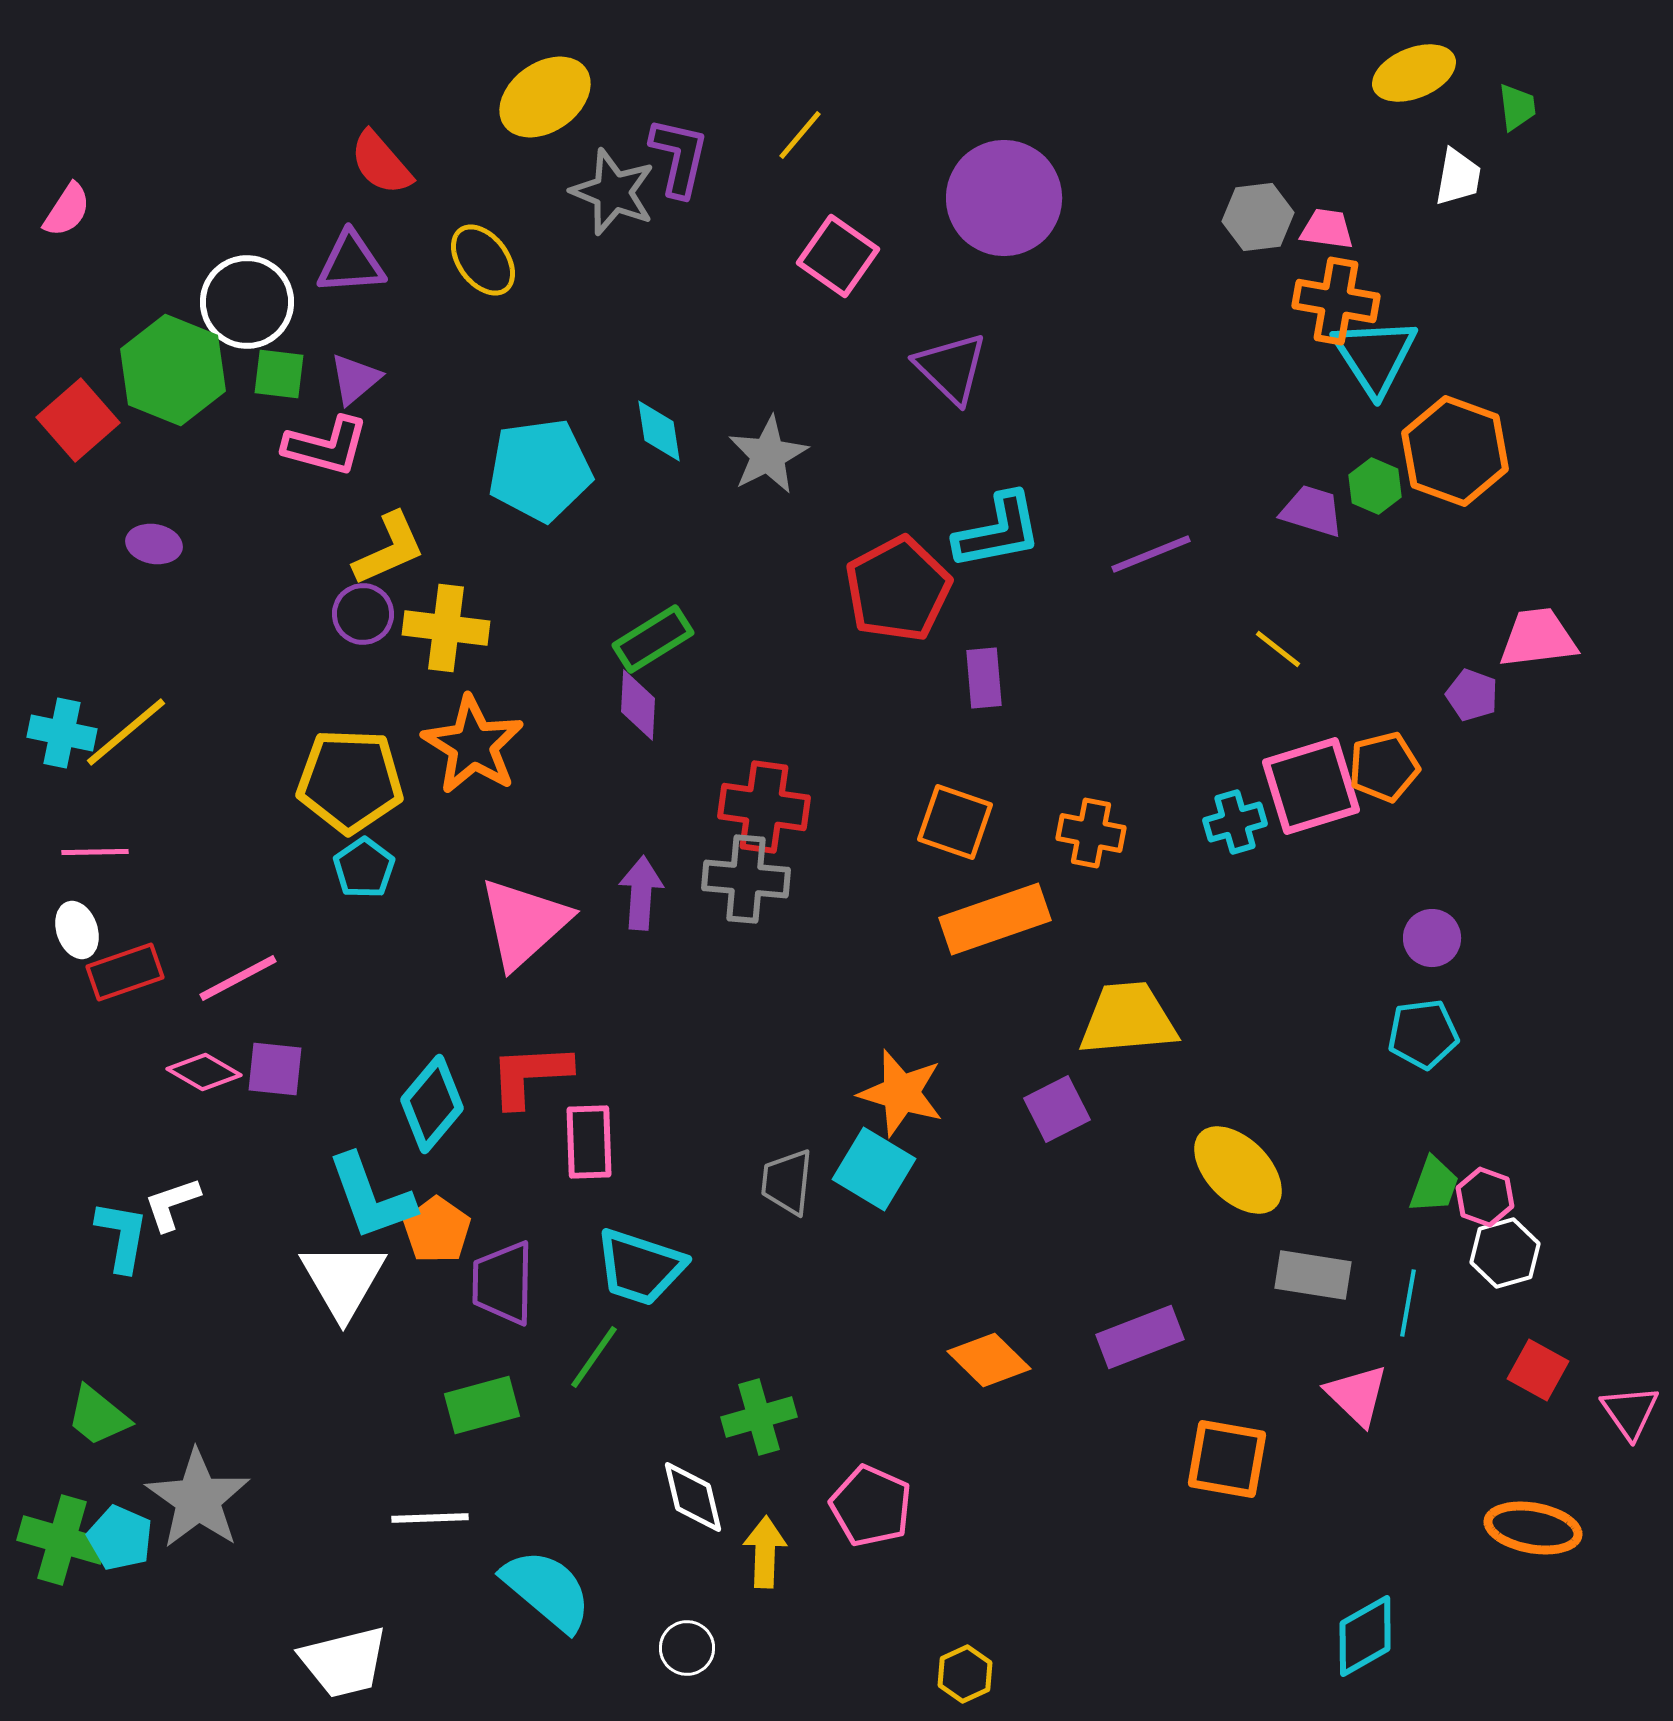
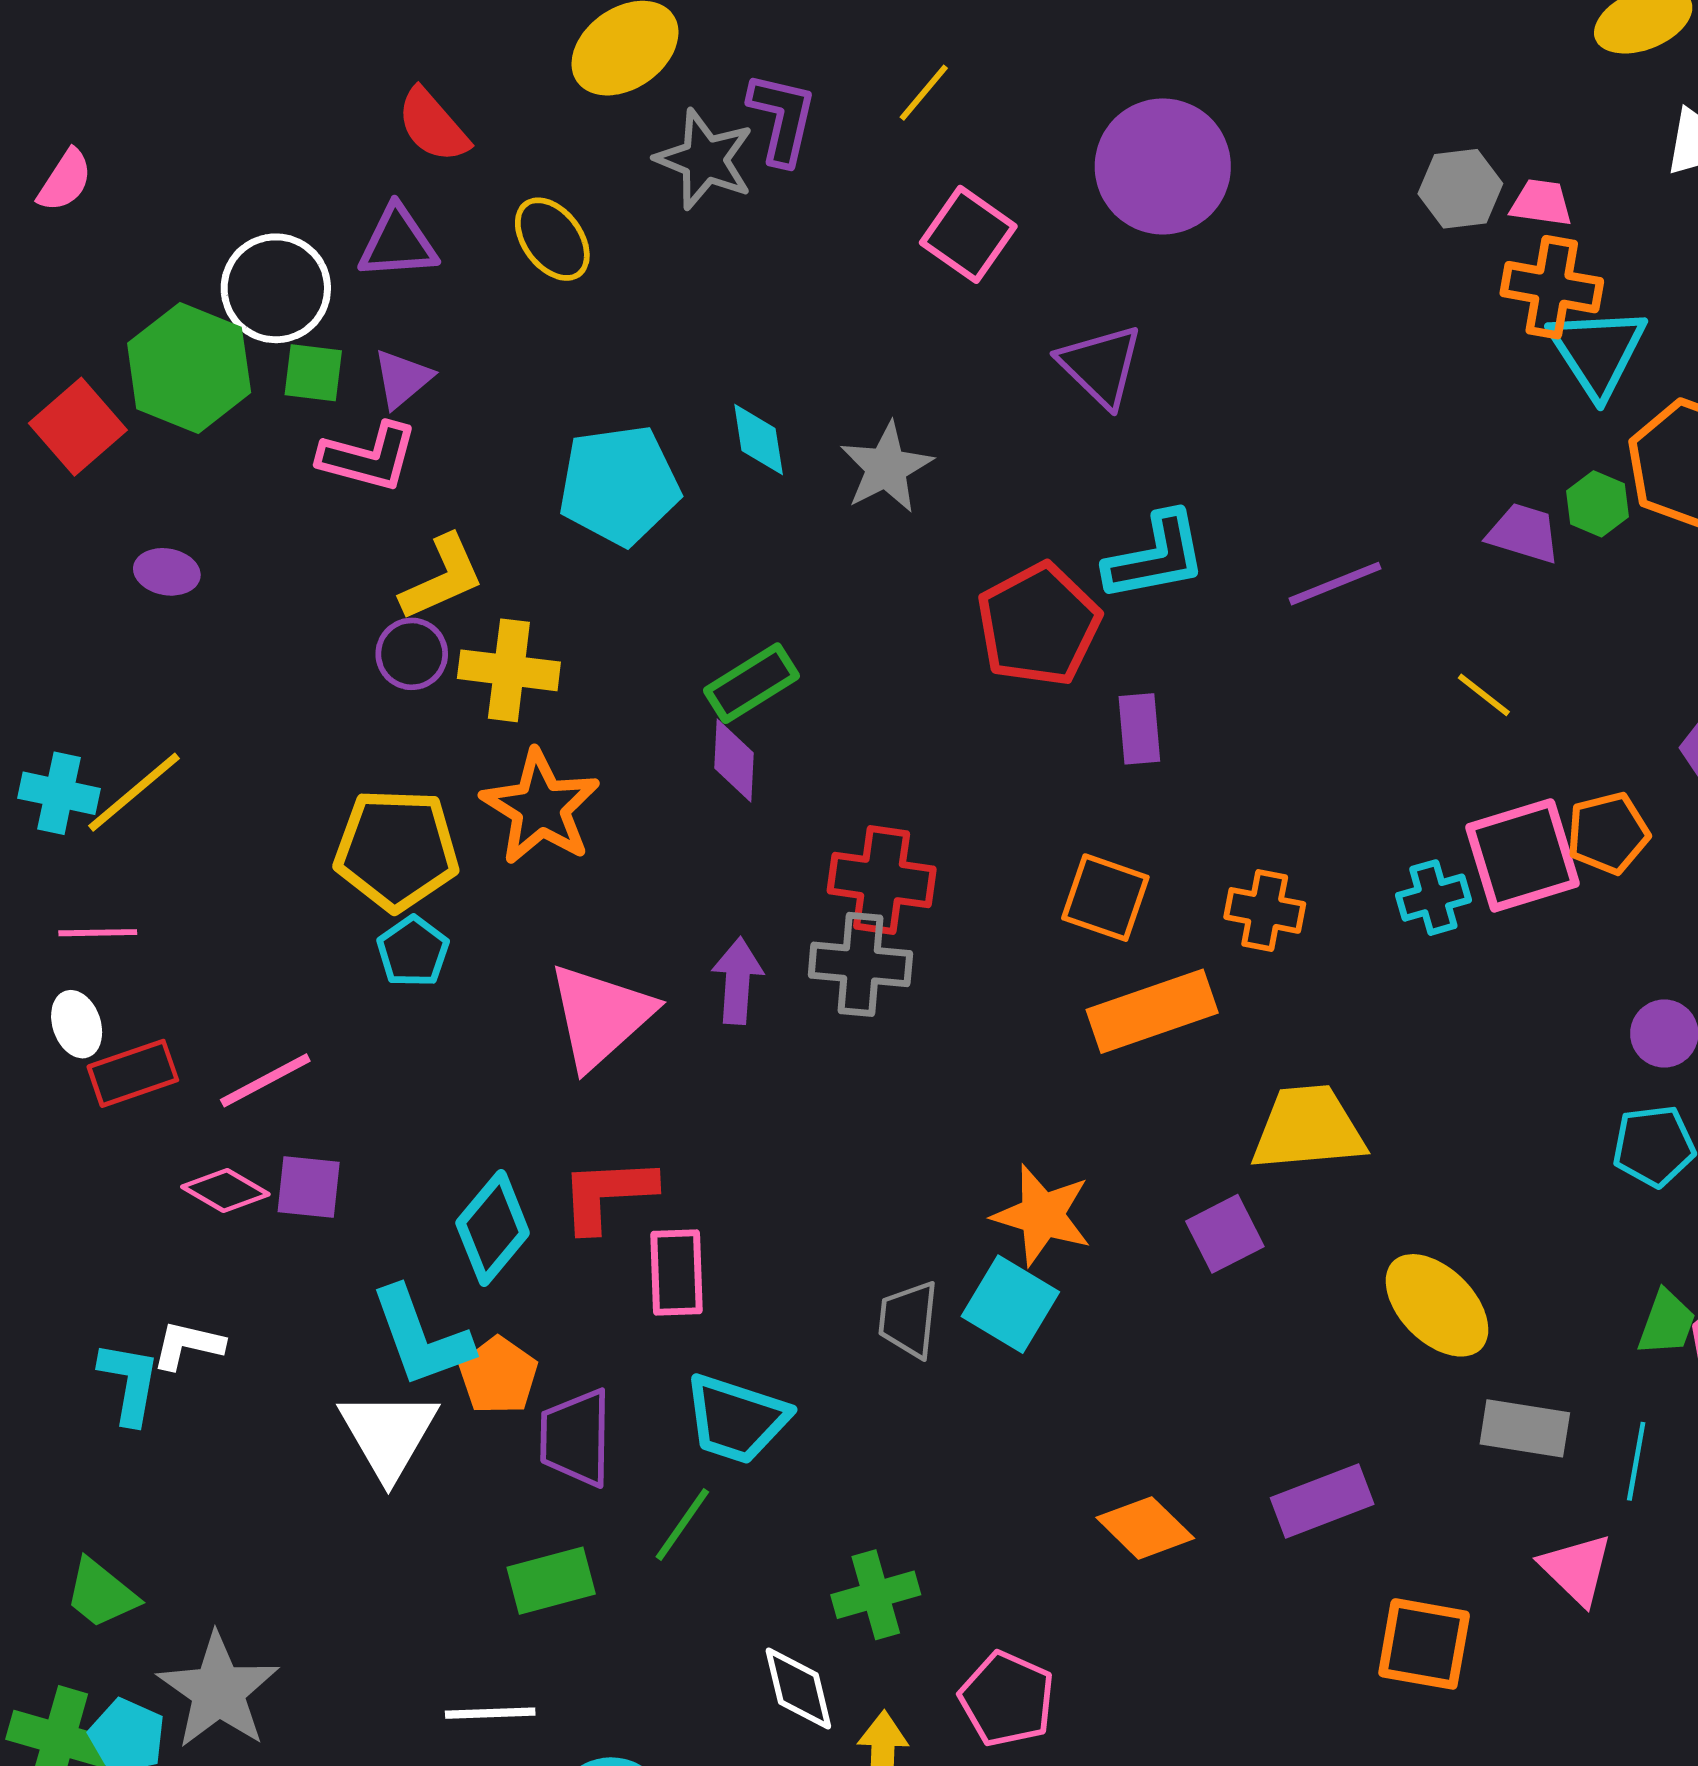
white L-shape: (172, 1204) -> (188, 1345), turned 32

